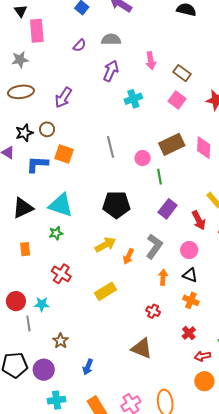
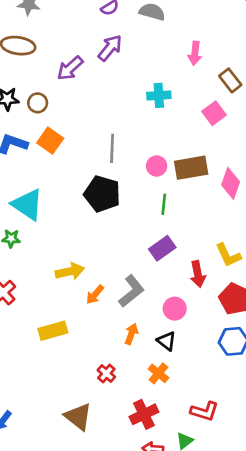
purple arrow: (111, 71) -> (110, 48), moved
pink circle: (143, 158) -> (157, 166), moved
black pentagon: (116, 205) -> (102, 194), moved
red cross: (189, 333) -> (144, 414), size x1.5

